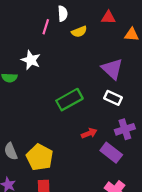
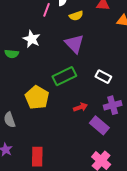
purple triangle: (112, 69) -> (74, 44), moved
yellow pentagon: (40, 157) -> (37, 97), moved

